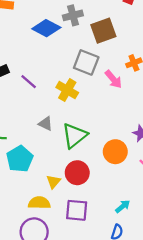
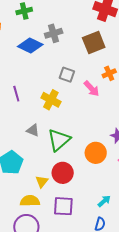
brown square: (103, 31) -> (94, 43), moved
gray square: (86, 62) -> (67, 75), size x0.7
purple line: (29, 82) -> (16, 94), turned 35

